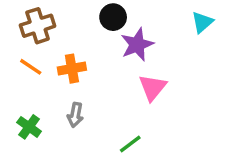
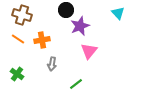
cyan triangle: (202, 22) -> (118, 13), turned -32
brown cross: (38, 26) -> (22, 15), turned 36
gray arrow: (75, 115) -> (52, 64), moved

